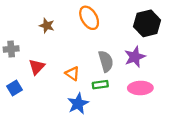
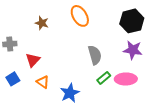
purple star: (135, 57) -> (133, 50), moved, turned 30
orange triangle: (72, 74) -> (43, 82), moved
green rectangle: (100, 85) -> (104, 78), moved, turned -32

